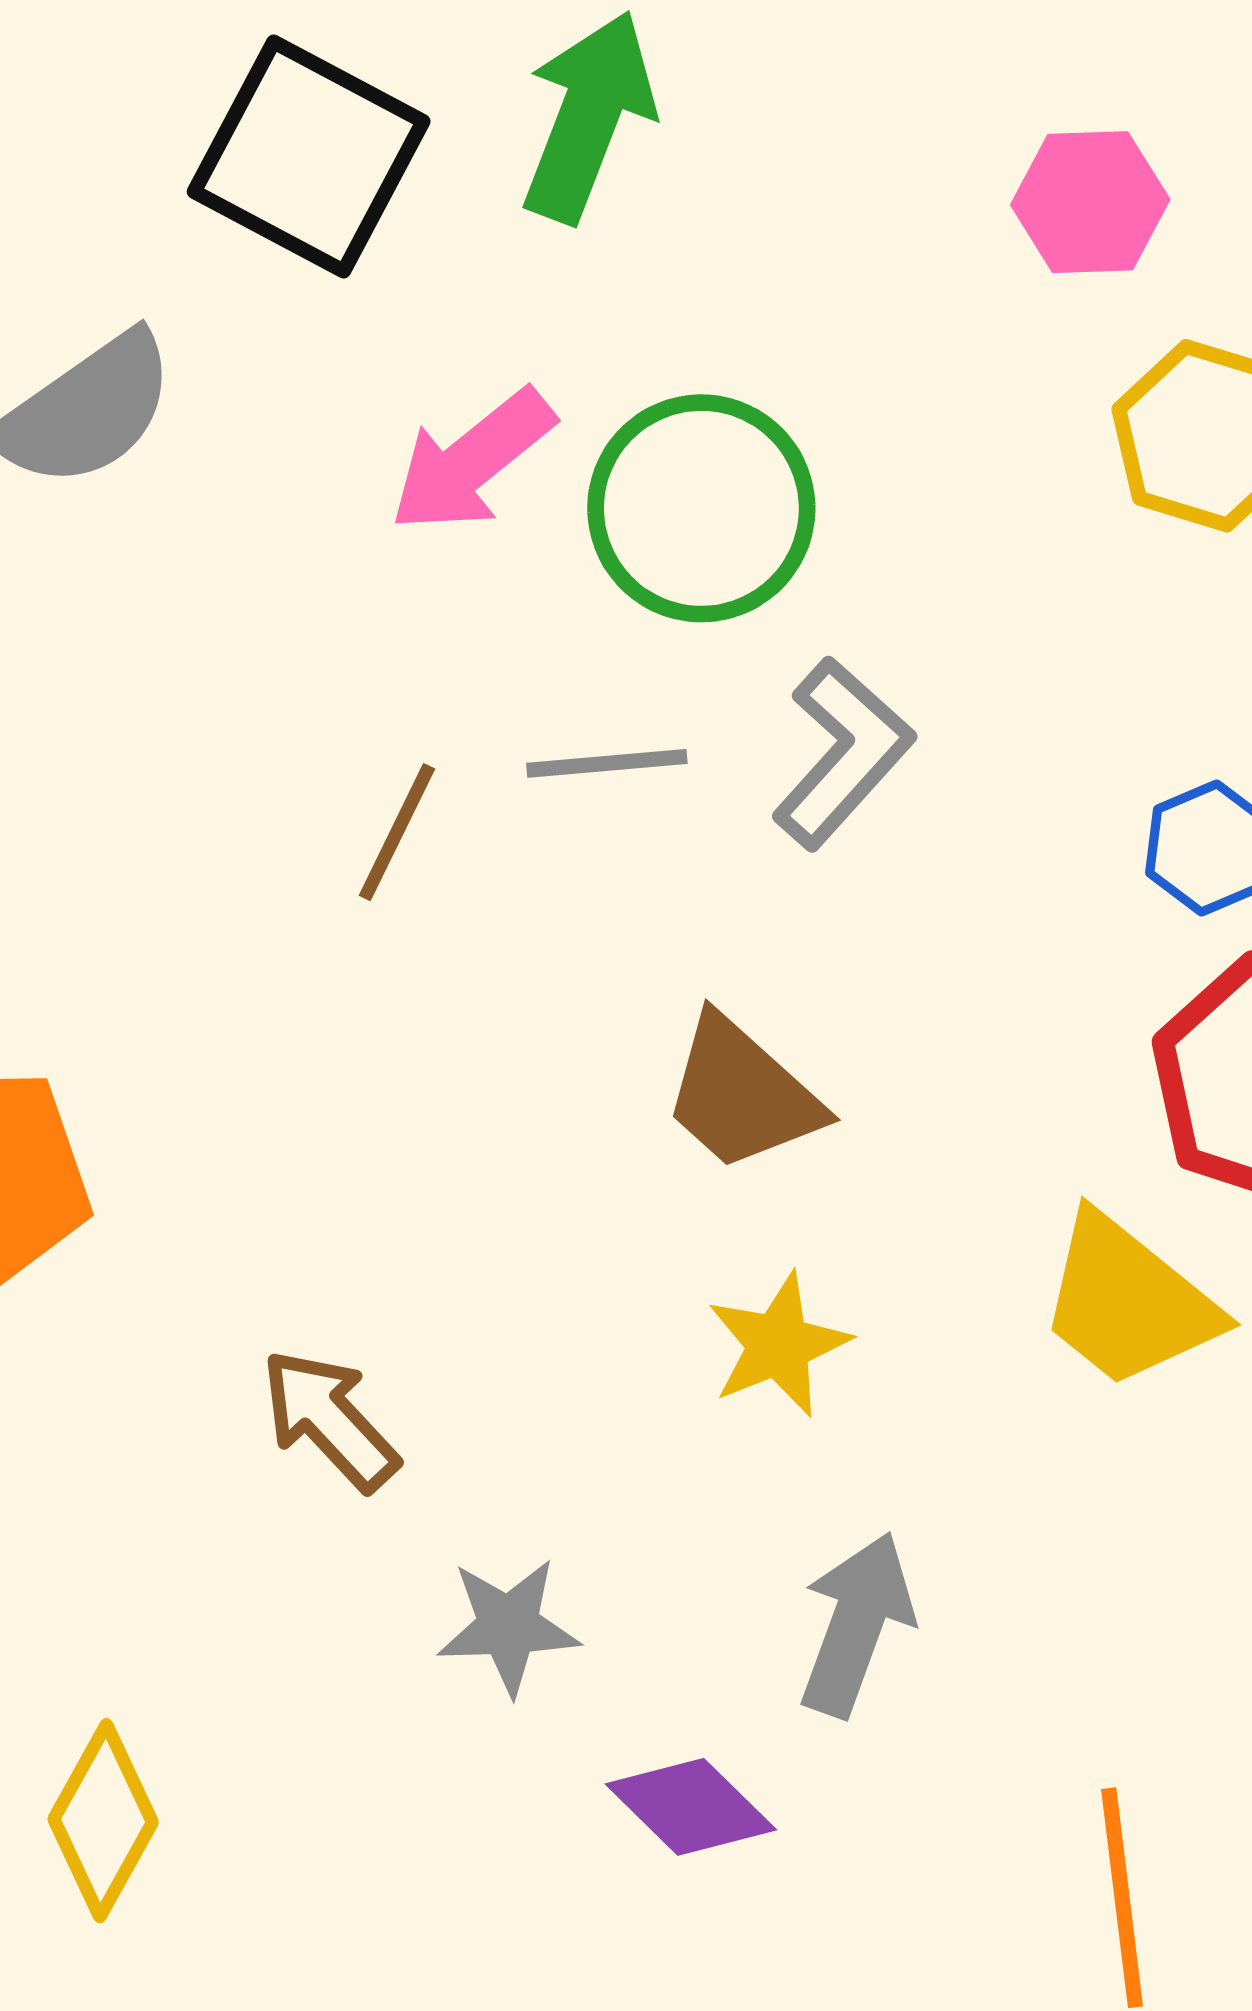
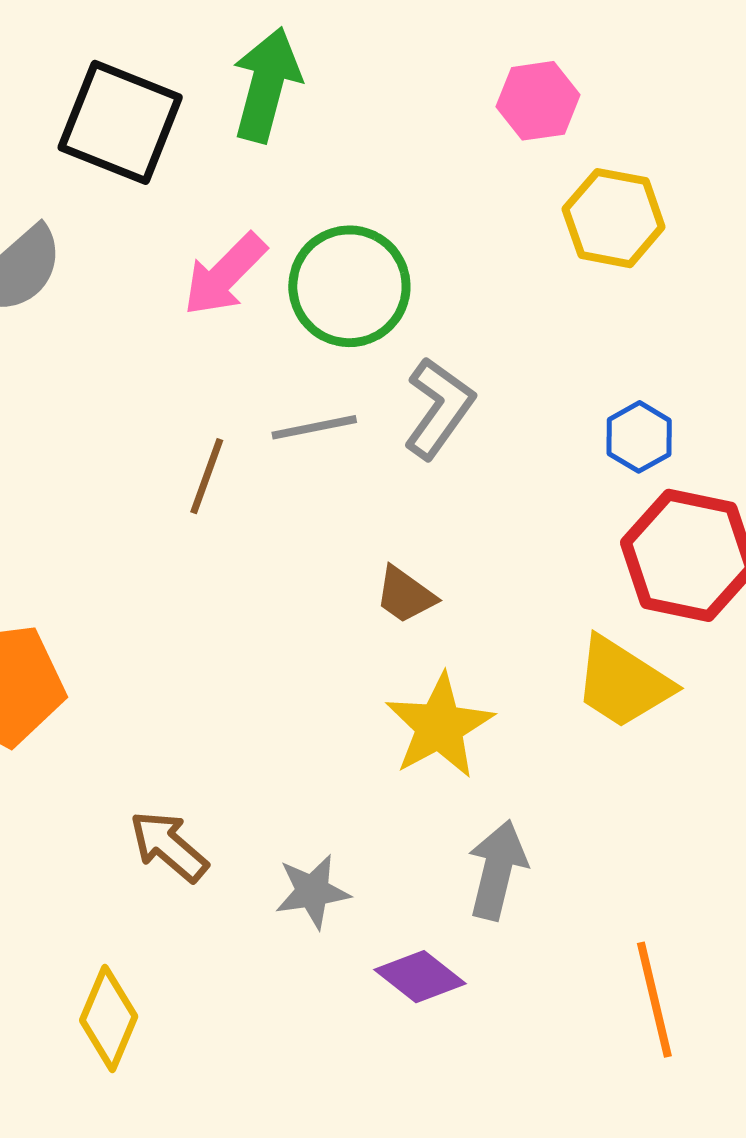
brown trapezoid: (742, 1094) -> (405, 595), size x0.7
yellow star: (778, 1345) -> (439, 726), size x1.4
brown arrow: (330, 1420) -> (169, 846), moved

